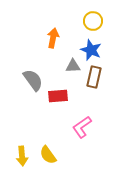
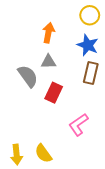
gray triangle: (73, 66) -> (48, 62), moved
red rectangle: (58, 96) -> (54, 93), turned -60

